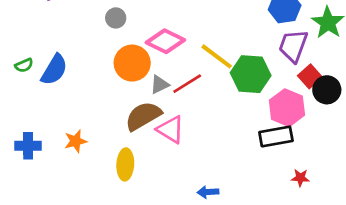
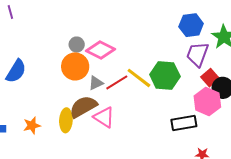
gray circle: (116, 18) -> (77, 45), moved
yellow line: (217, 56) -> (139, 78), moved
pink hexagon: (287, 108) -> (207, 101), moved
yellow ellipse: (125, 164) -> (66, 120), moved

